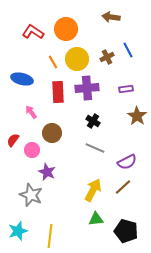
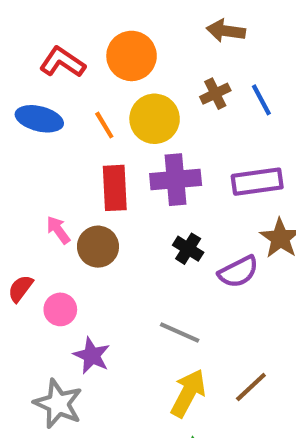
brown cross: (107, 57) -> (215, 94), moved
blue ellipse: (22, 79) -> (39, 119), moved
purple rectangle: (126, 89) -> (257, 182), size x1.6
brown circle: (52, 133) -> (98, 247), moved
gray line: (95, 148) -> (180, 333), moved
purple semicircle: (127, 162) -> (238, 272), moved

